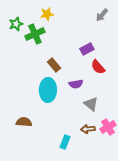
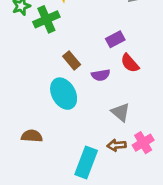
purple semicircle: (76, 84) -> (101, 75), moved
cyan ellipse: (48, 90) -> (64, 94), turned -30
cyan rectangle: (65, 142) -> (86, 162), size x1.6

